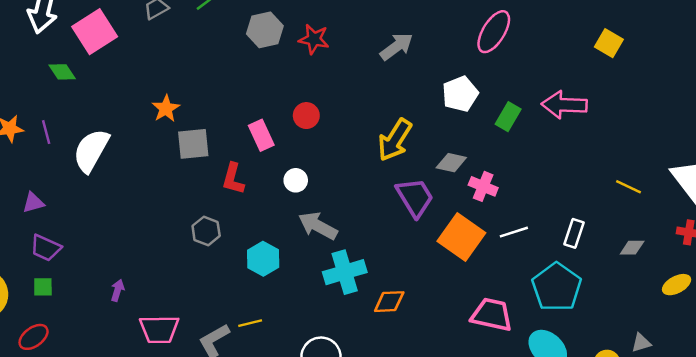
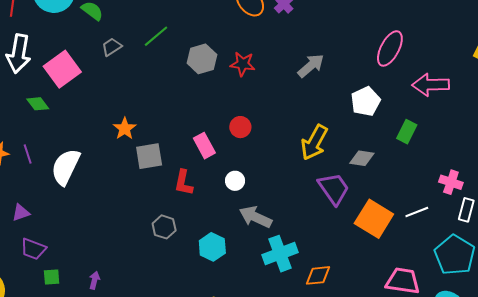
pink arrow: (564, 105) -> (431, 85), moved
green rectangle: (508, 117) -> (407, 132), moved
pink cross: (483, 186) -> (451, 182), moved
green square: (43, 287) -> (52, 277), moved

